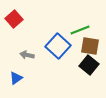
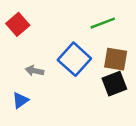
green line: (80, 30) -> (103, 23), moved
black square: (89, 65) -> (114, 84), turned 30

